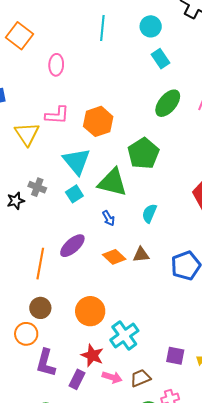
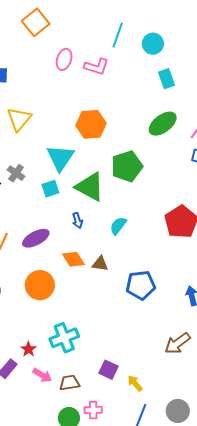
cyan circle: (151, 26) -> (153, 44), moved
pink L-shape: (57, 115) -> (96, 67), moved
orange circle: (90, 311) -> (40, 285), moved
red star: (92, 355) -> (28, 349), size x0.7

